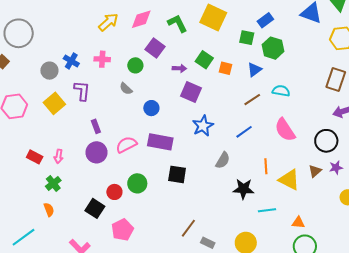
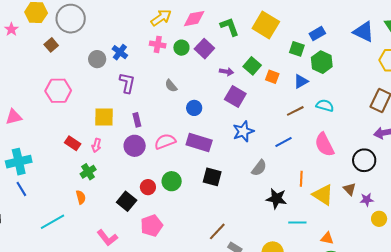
pink cross: (102, 59) -> (158, 44), moved
green circle: (135, 65) -> (181, 48), moved
yellow square: (54, 103) -> (104, 117), moved, turned 35
purple star: (336, 168) -> (367, 200), moved
brown triangle: (315, 171) -> (350, 189), turned -40

